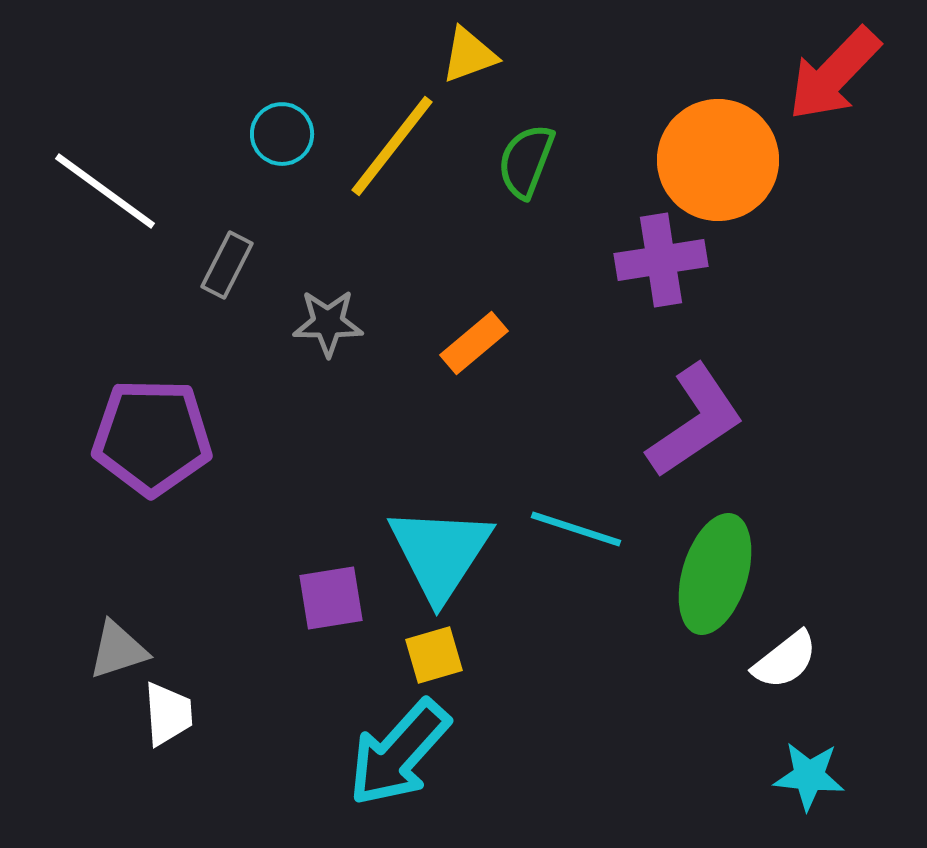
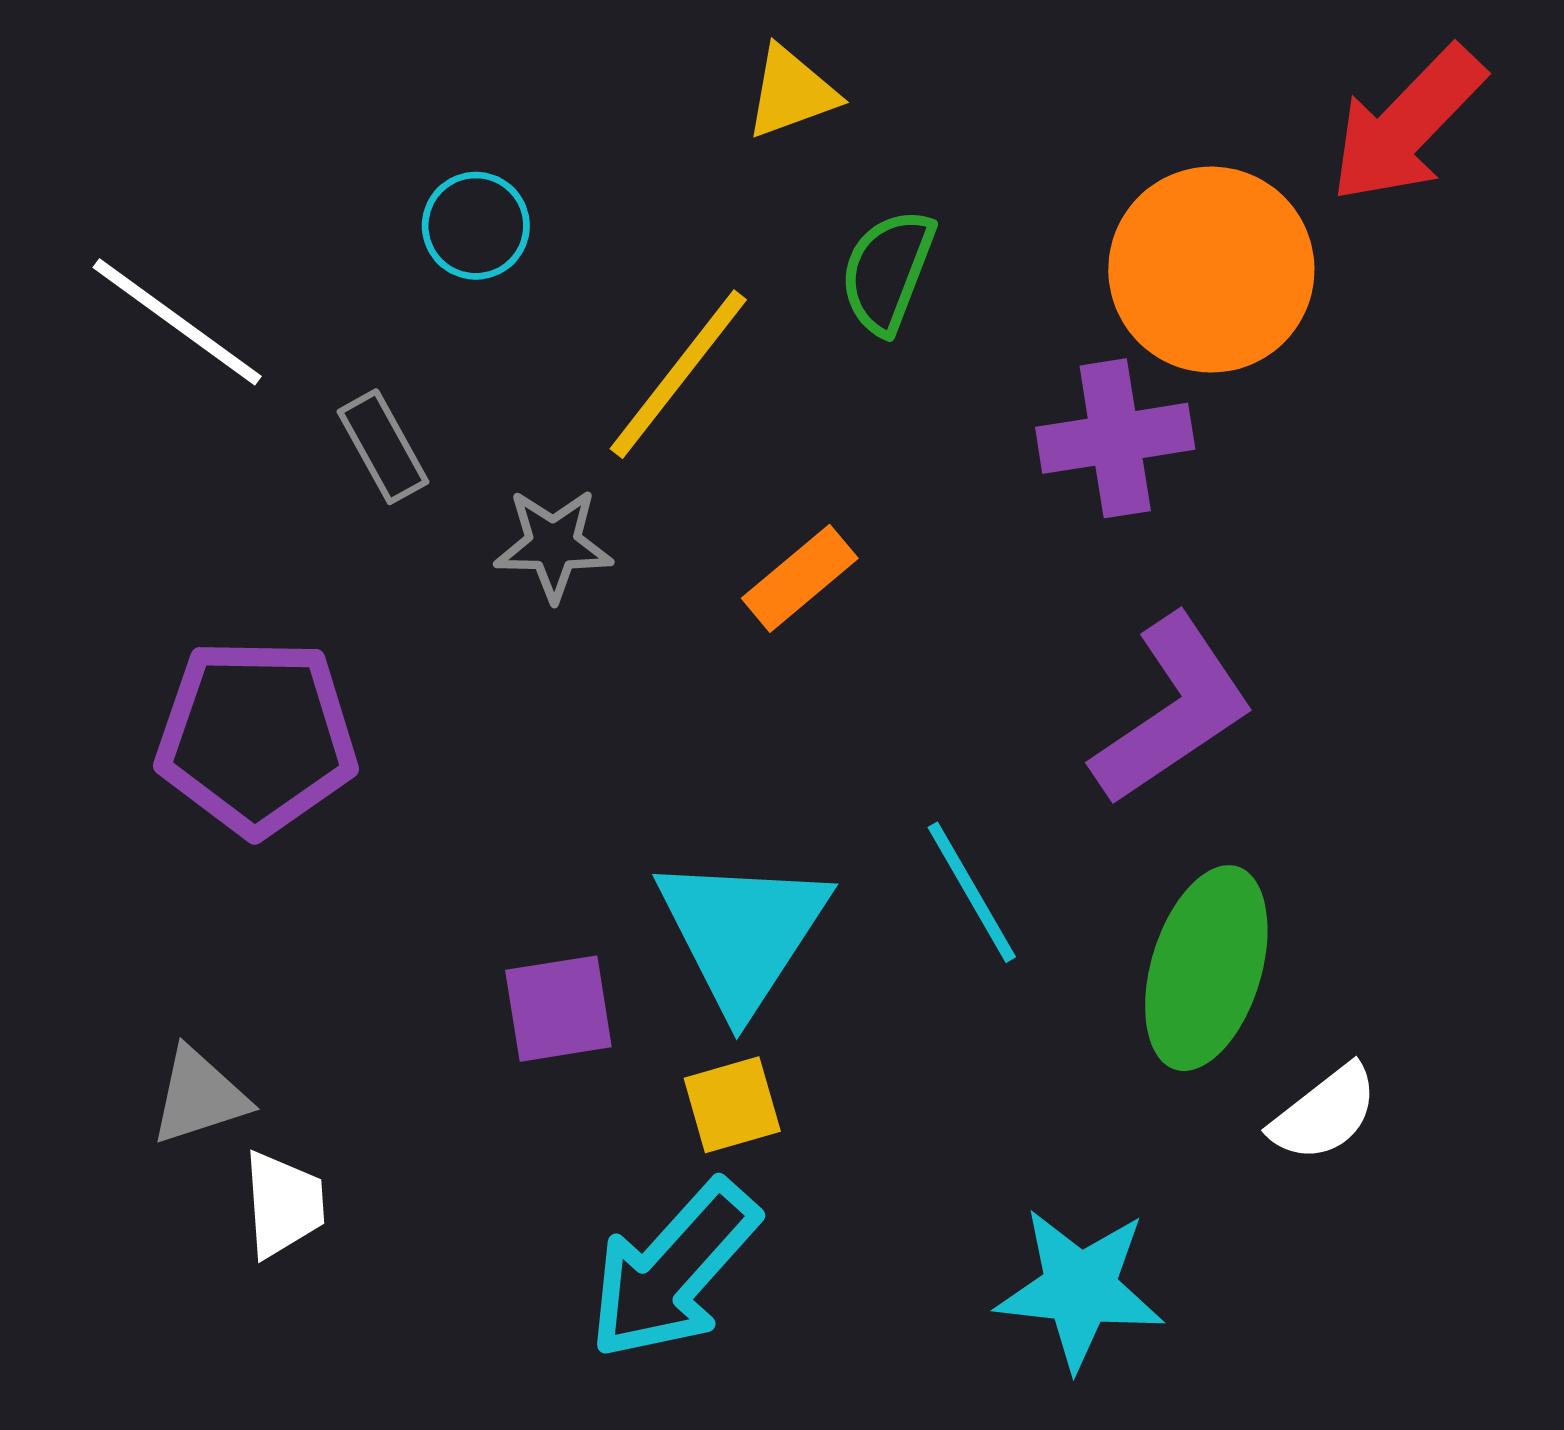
yellow line: (392, 146) -> (678, 374), moved
gray rectangle: (227, 265) -> (383, 447), turned -56
cyan line: (576, 529) -> (972, 892), turned 42
cyan star: (809, 776) -> (1080, 1289), moved, size x1.4

